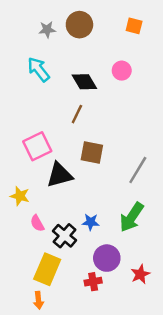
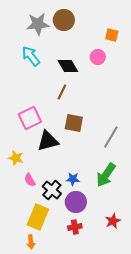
orange square: (134, 26) -> (112, 35), moved
gray star: (47, 30) -> (38, 24), size x1.6
purple circle: (107, 258) -> (76, 202), moved

